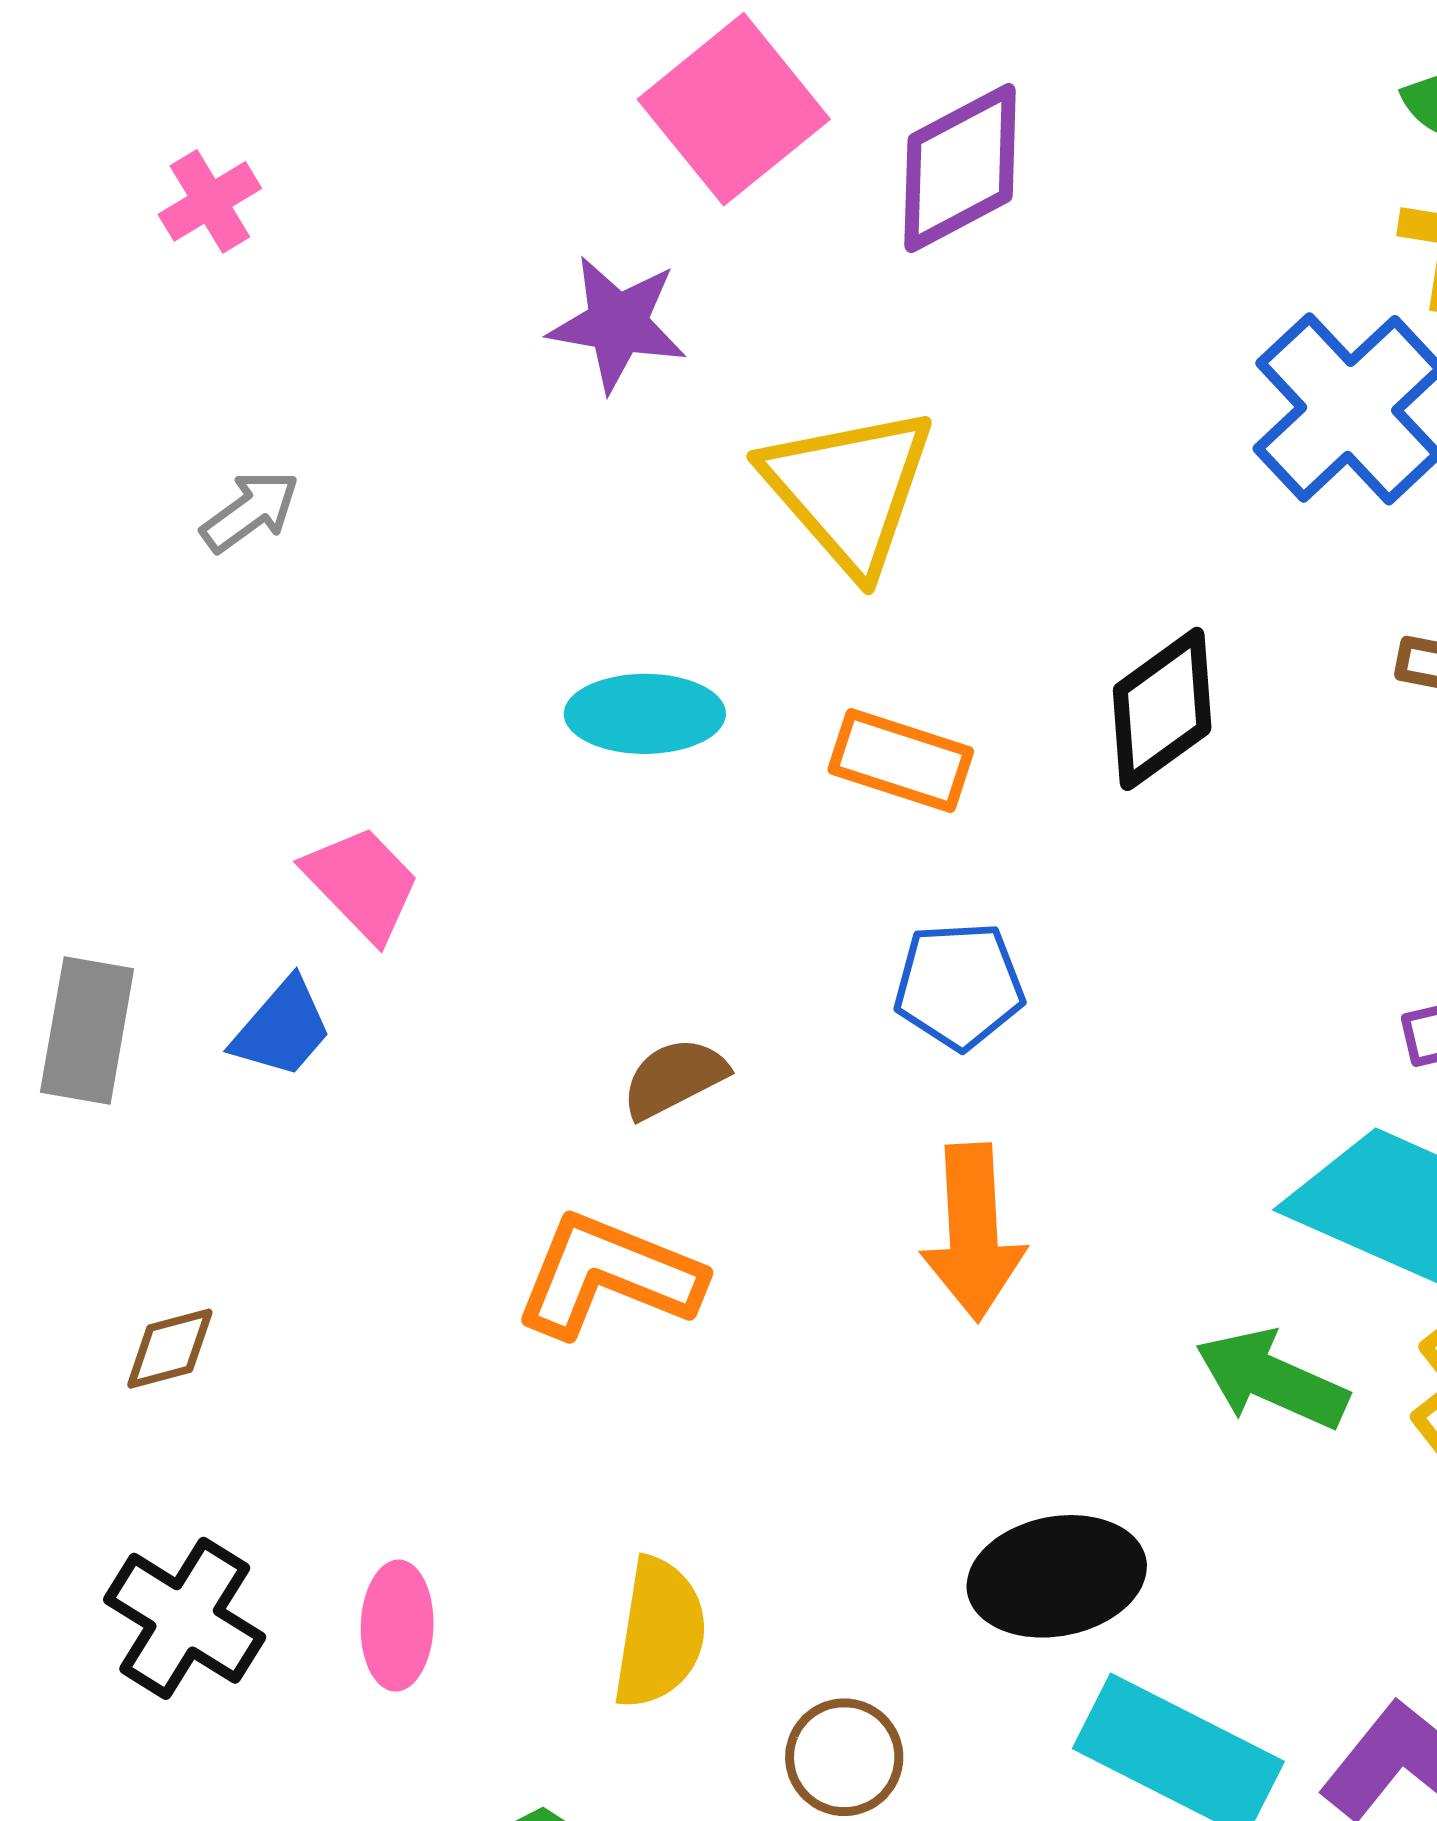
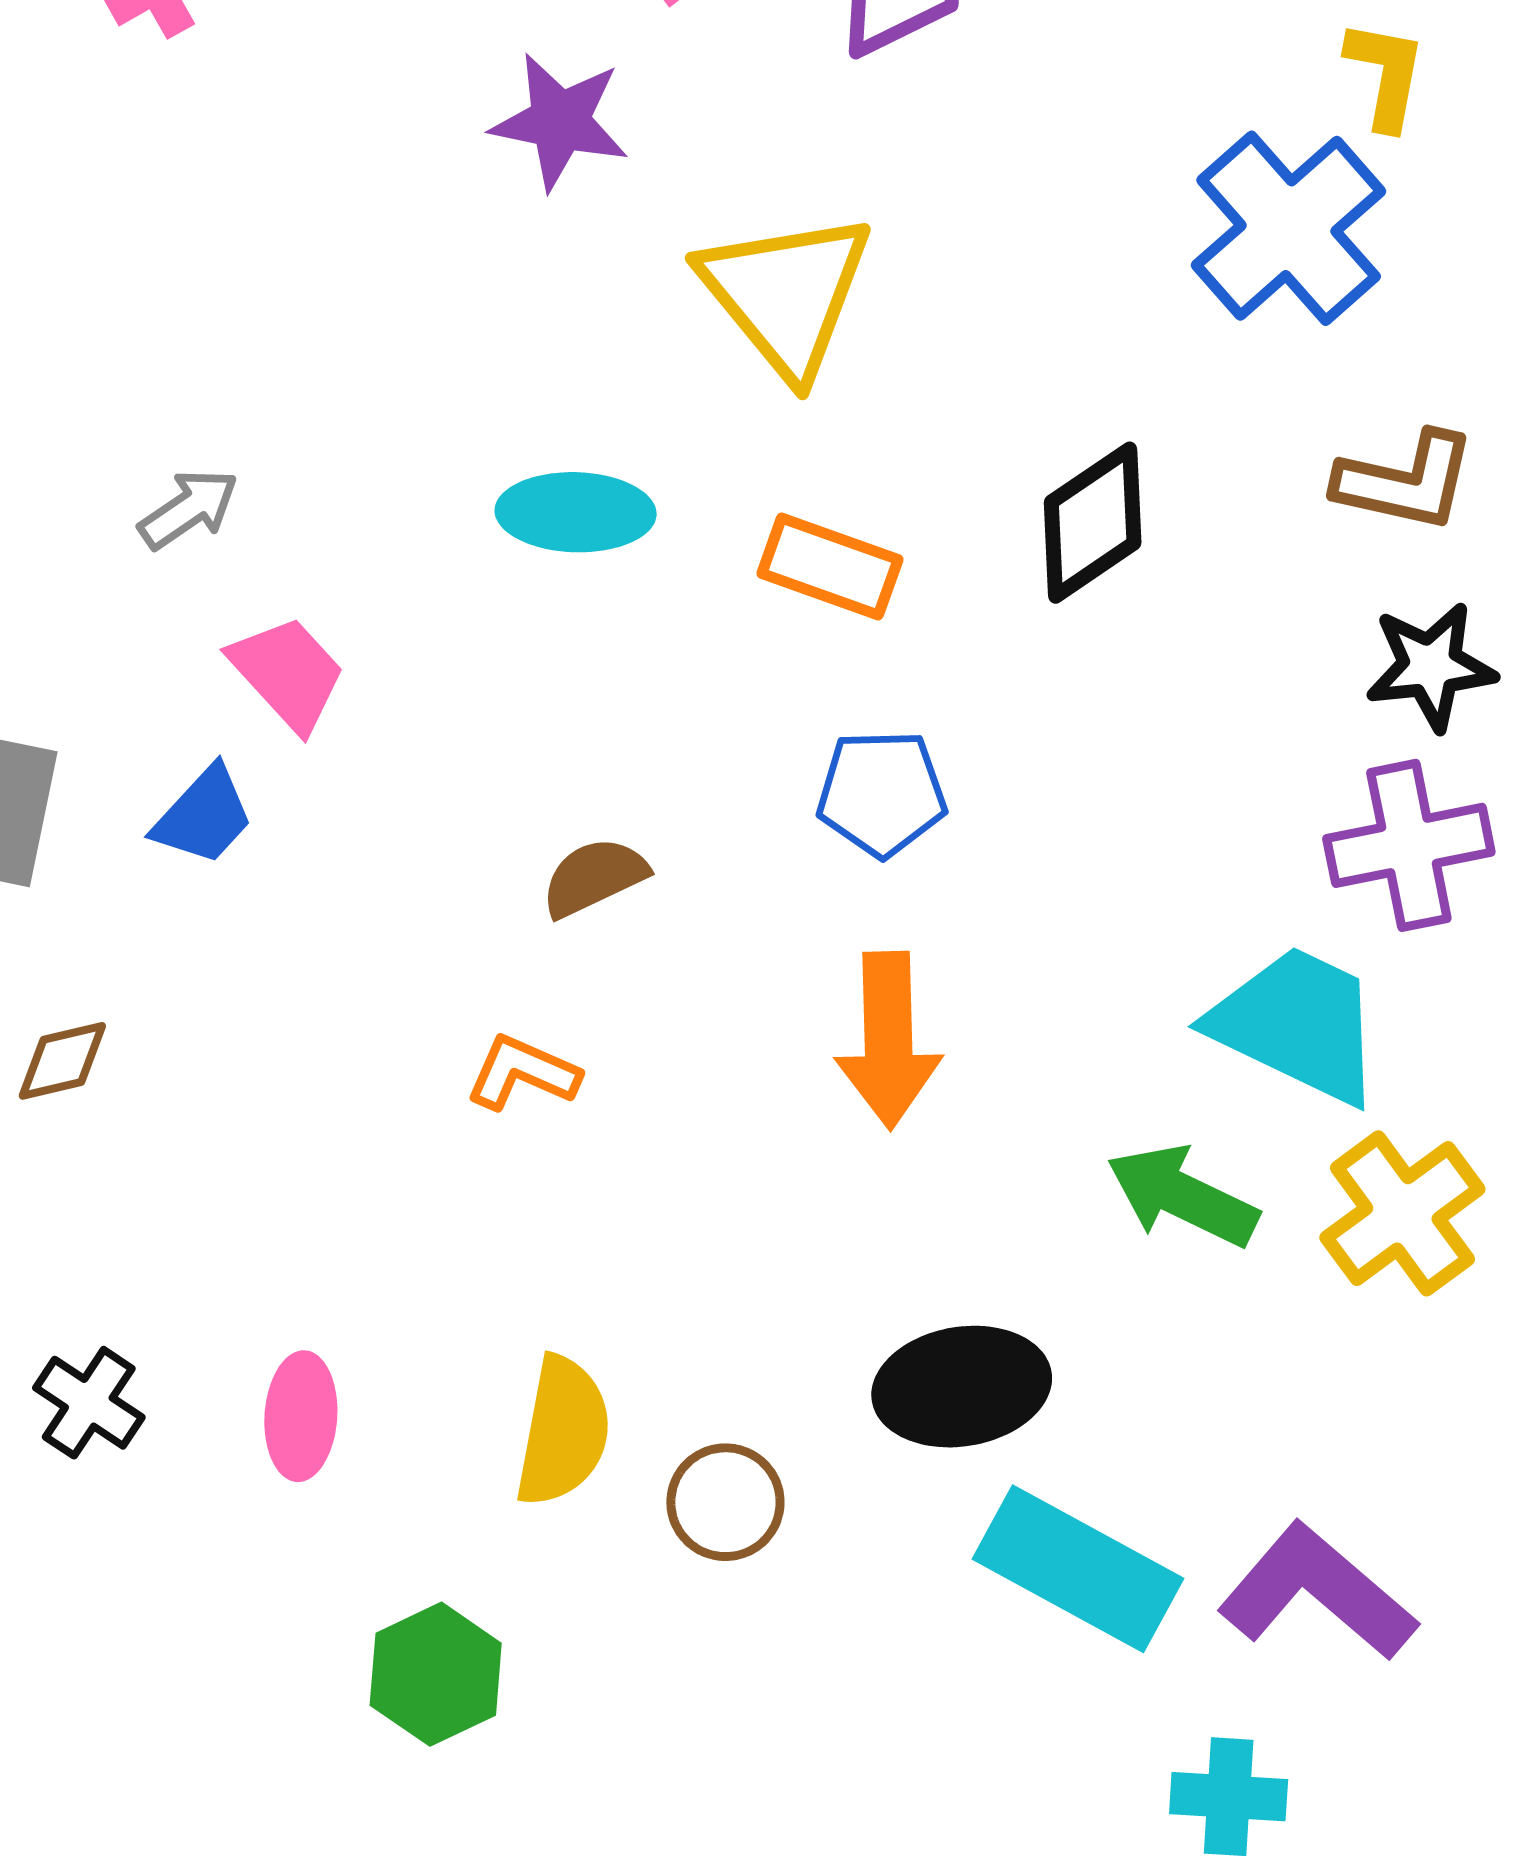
gray arrow: (250, 511) -> (189, 509), moved
orange L-shape: (608, 1276) -> (522, 1073), size x0.6
brown diamond: (170, 1349) -> (62, 1061), moved
black cross: (185, 1618) -> (89, 1403), size x0.7
brown circle: (844, 1757) -> (725, 1502), moved

